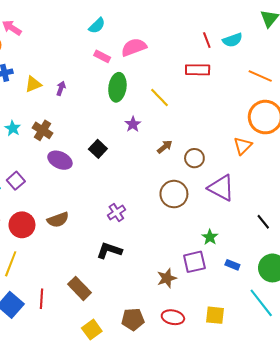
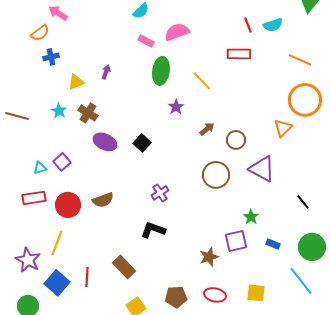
yellow triangle: (33, 84) -> (76, 82), moved
black square: (98, 149) -> (142, 143), moved

